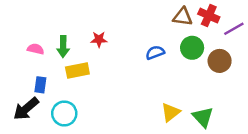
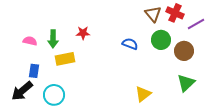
brown triangle: (183, 17) -> (153, 14), turned 42
blue semicircle: (155, 53) -> (130, 44), turned 42
green triangle: (203, 117) -> (186, 83), moved, turned 30

